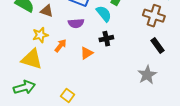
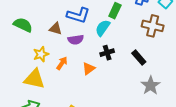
brown triangle: (47, 11) -> (55, 29), moved
cyan semicircle: (104, 14) -> (103, 28), turned -102
black rectangle: (158, 46) -> (139, 57), moved

